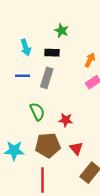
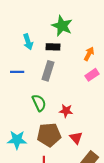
green star: (61, 31) -> (62, 26), size x1.5
blue line: (23, 76) -> (17, 72), moved

